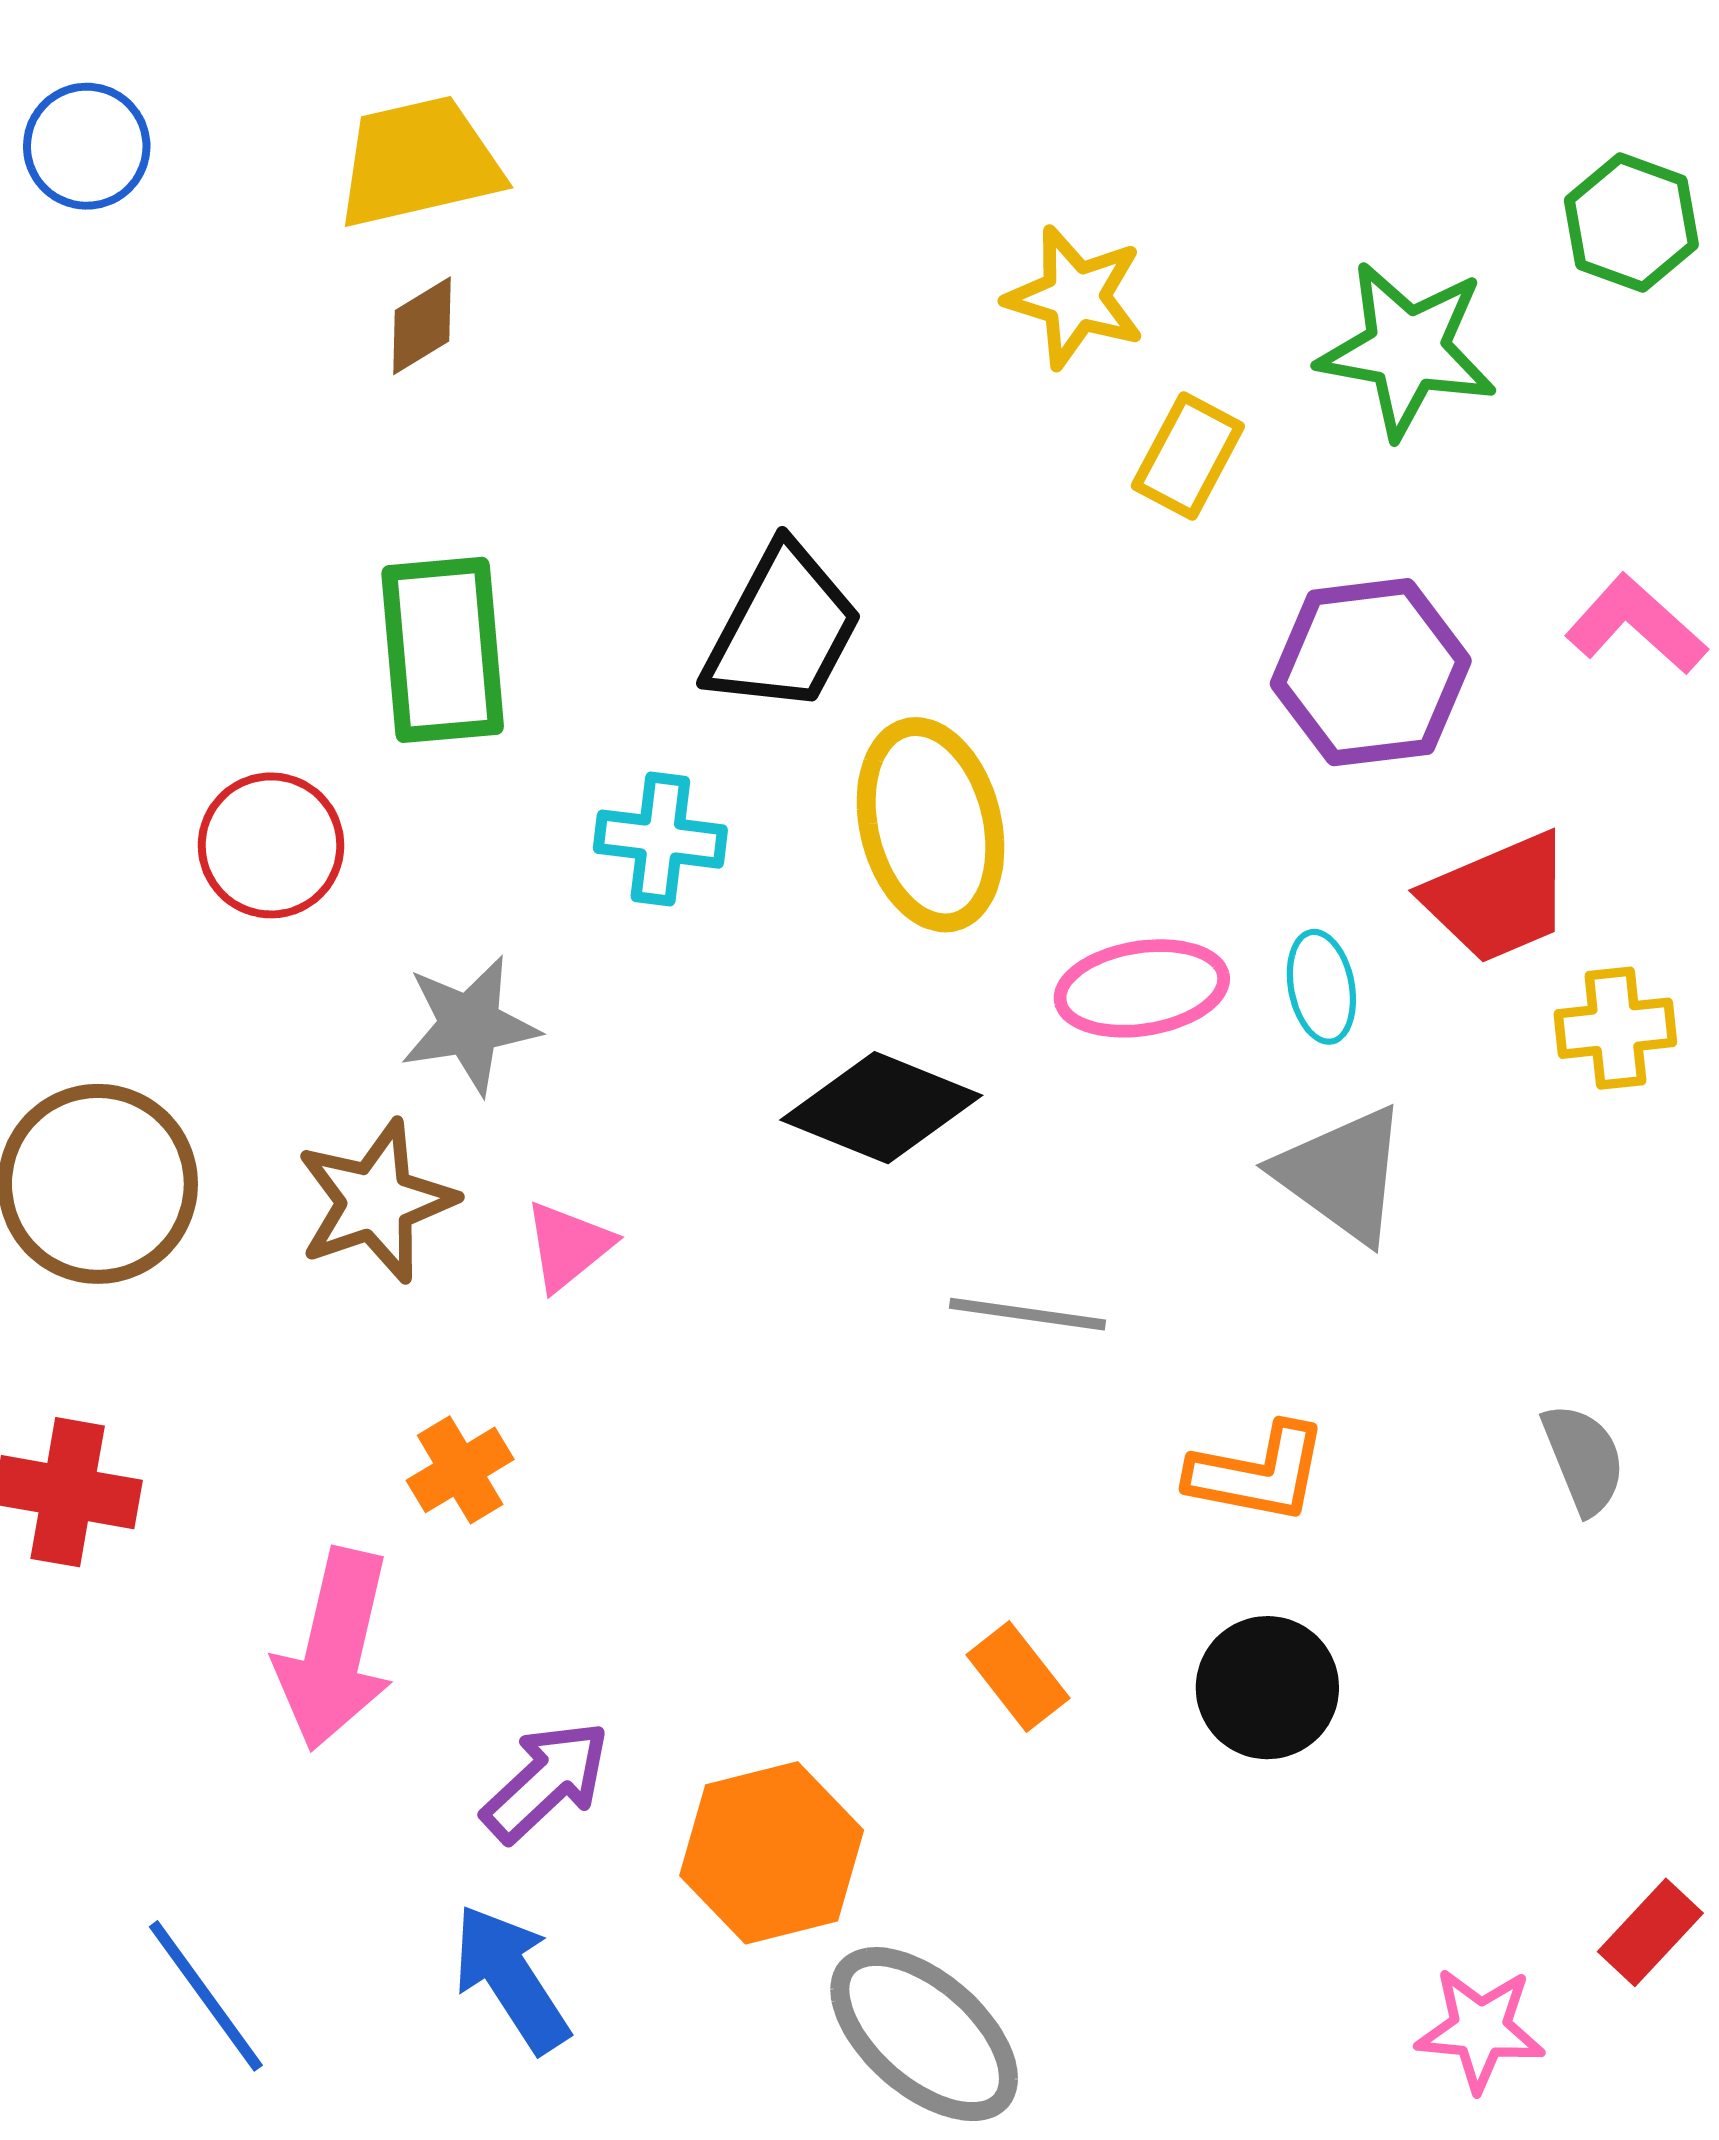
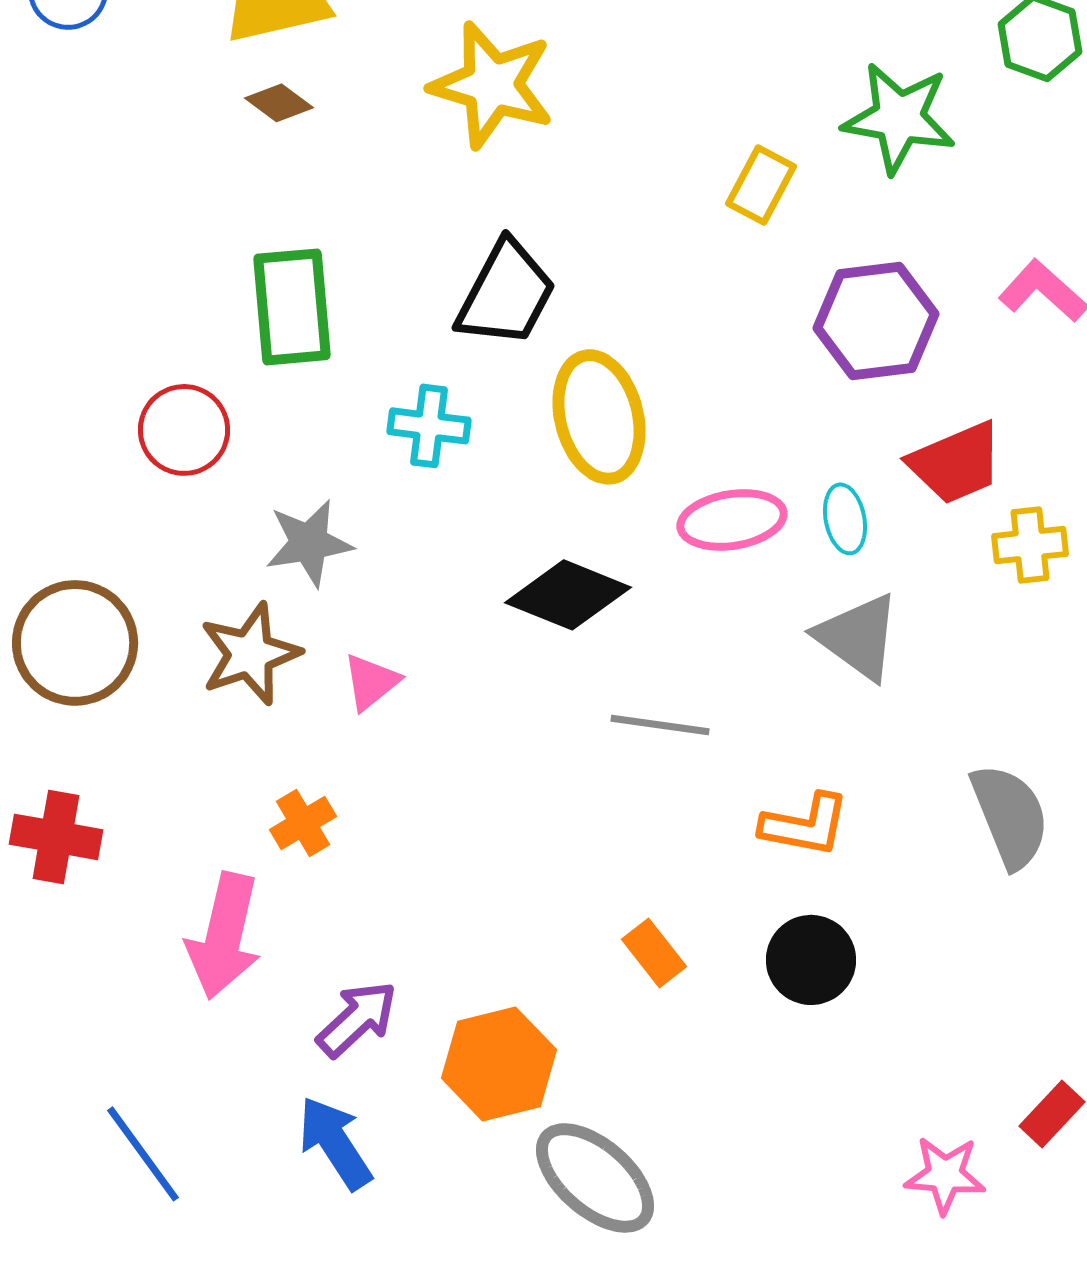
yellow star: (1075, 297) -> (492, 85), moved, size x1.4
brown diamond: (422, 326) -> (279, 103), turned 68
gray semicircle: (1584, 1459) -> (1010, 816), size x1.5

